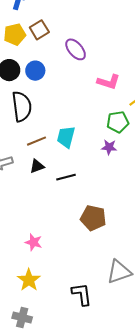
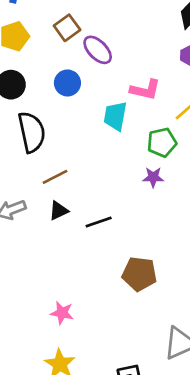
brown square: (39, 30) -> (67, 28), moved
blue circle: (35, 71) -> (67, 83), moved
cyan trapezoid: (66, 137) -> (115, 116), moved

